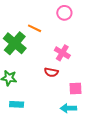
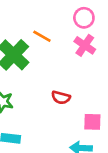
pink cross: (62, 53) -> (85, 45), moved

